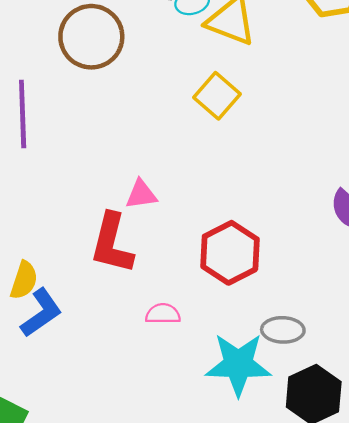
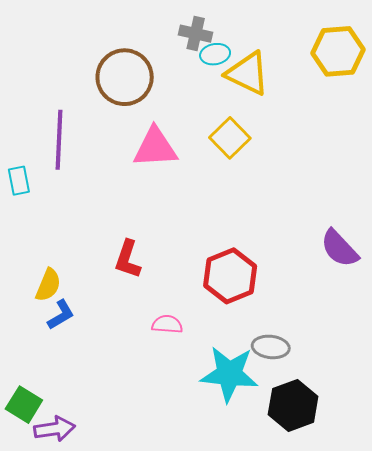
pink triangle: (141, 194) -> (155, 148), moved, size x1.6
red L-shape: (112, 243) -> (128, 259), size x0.7
blue L-shape: (41, 313) -> (61, 315), size x0.7

